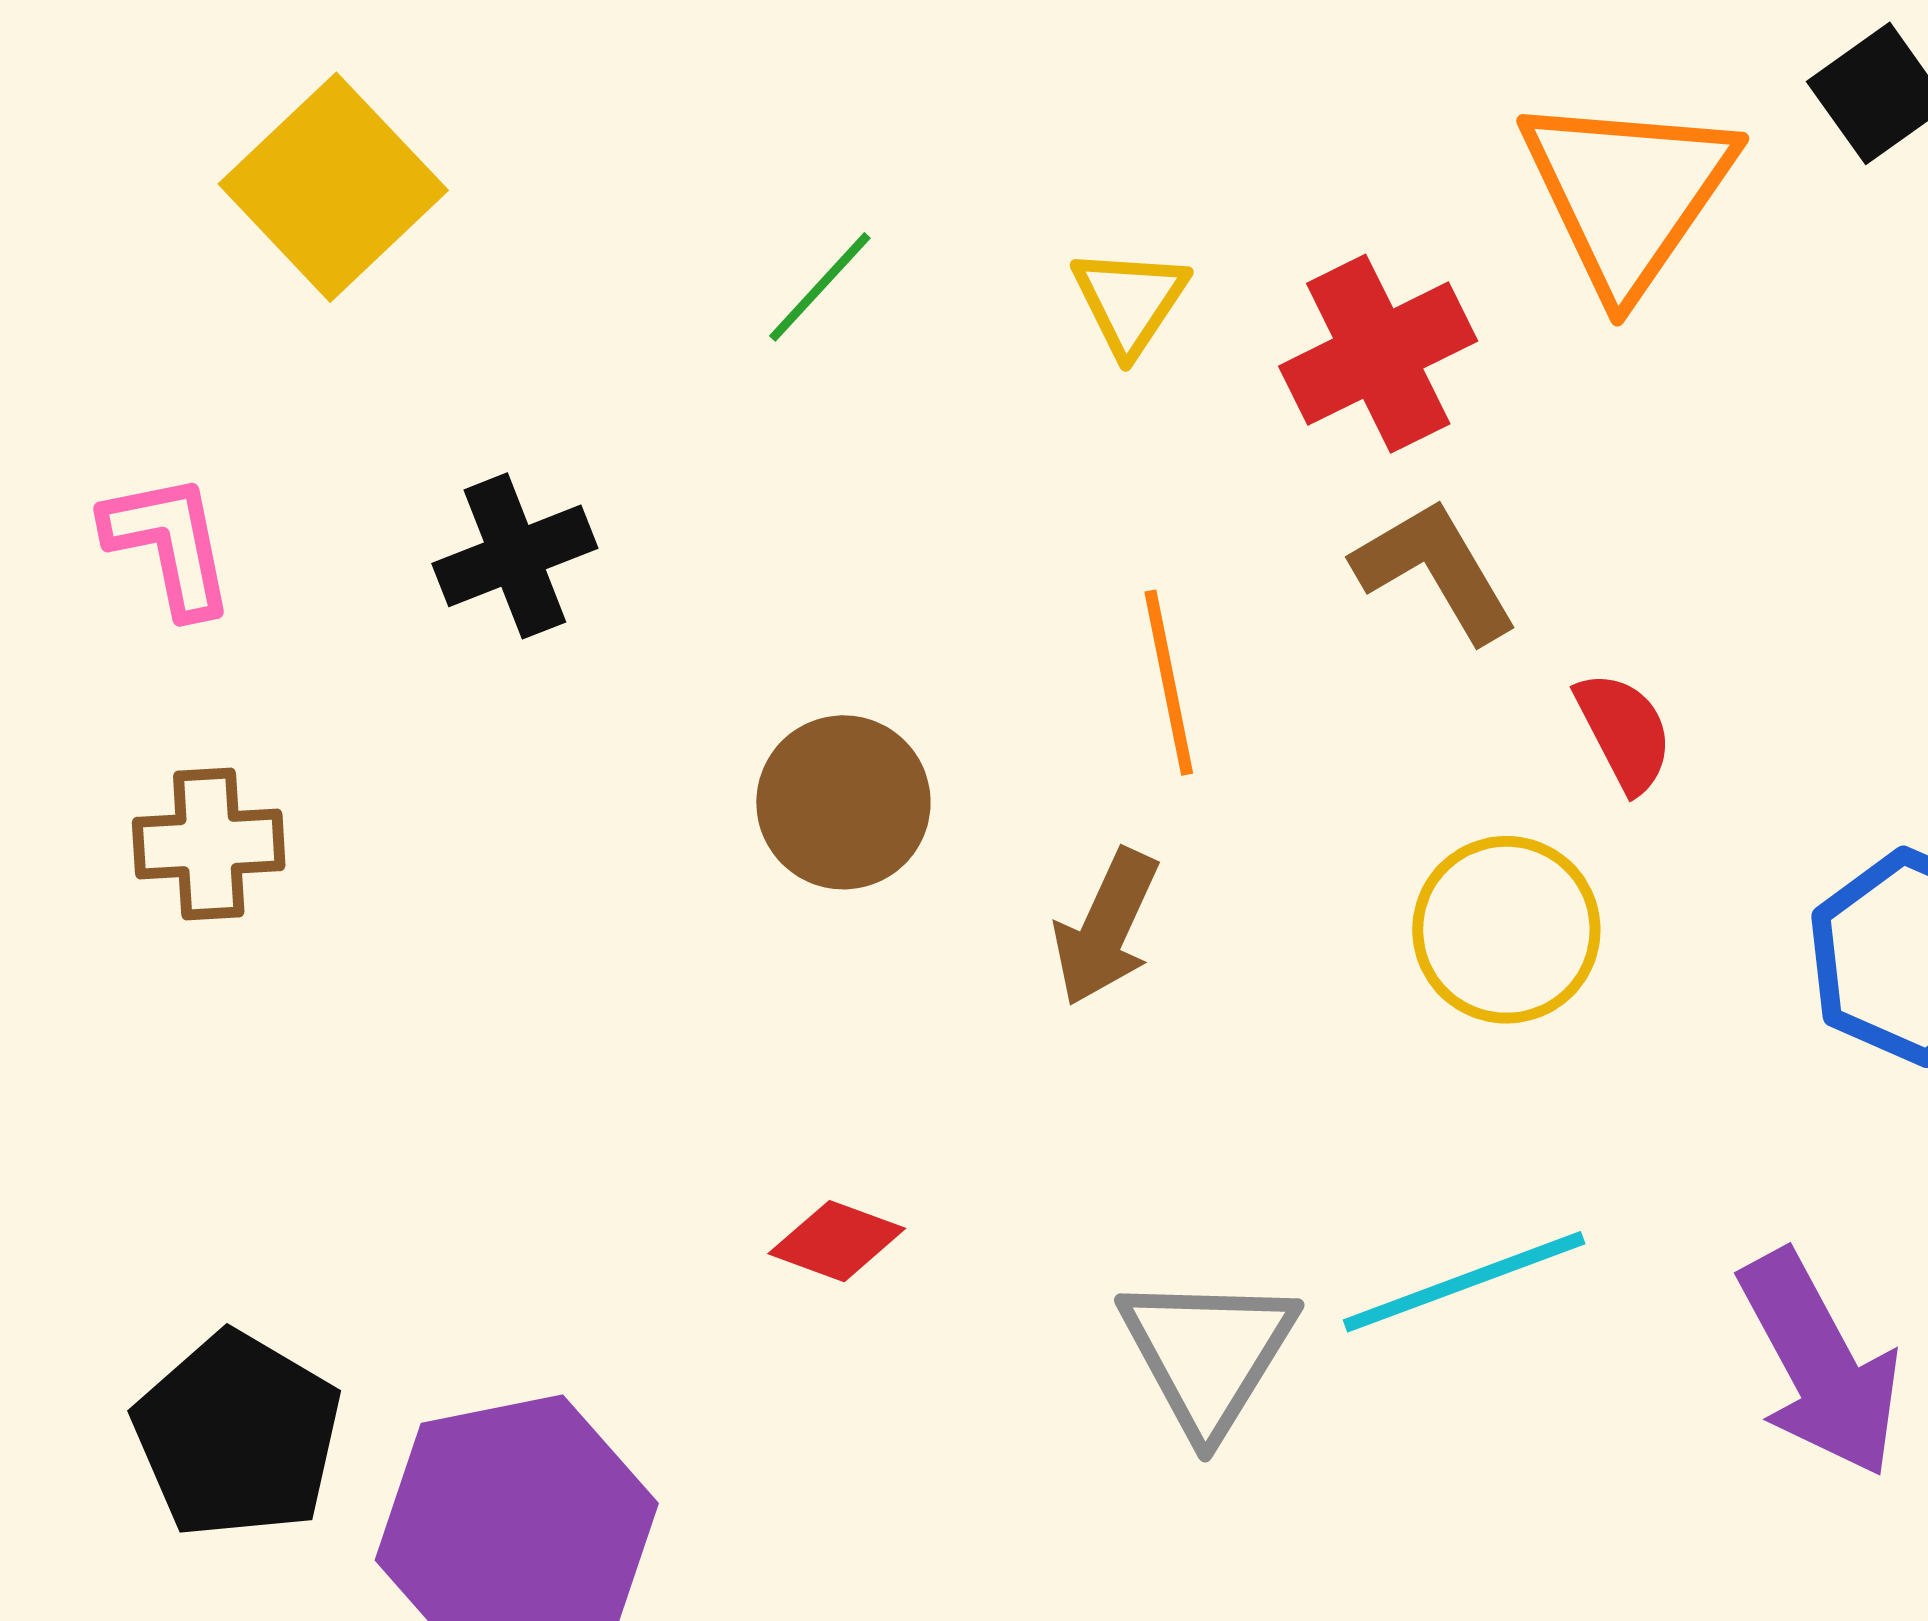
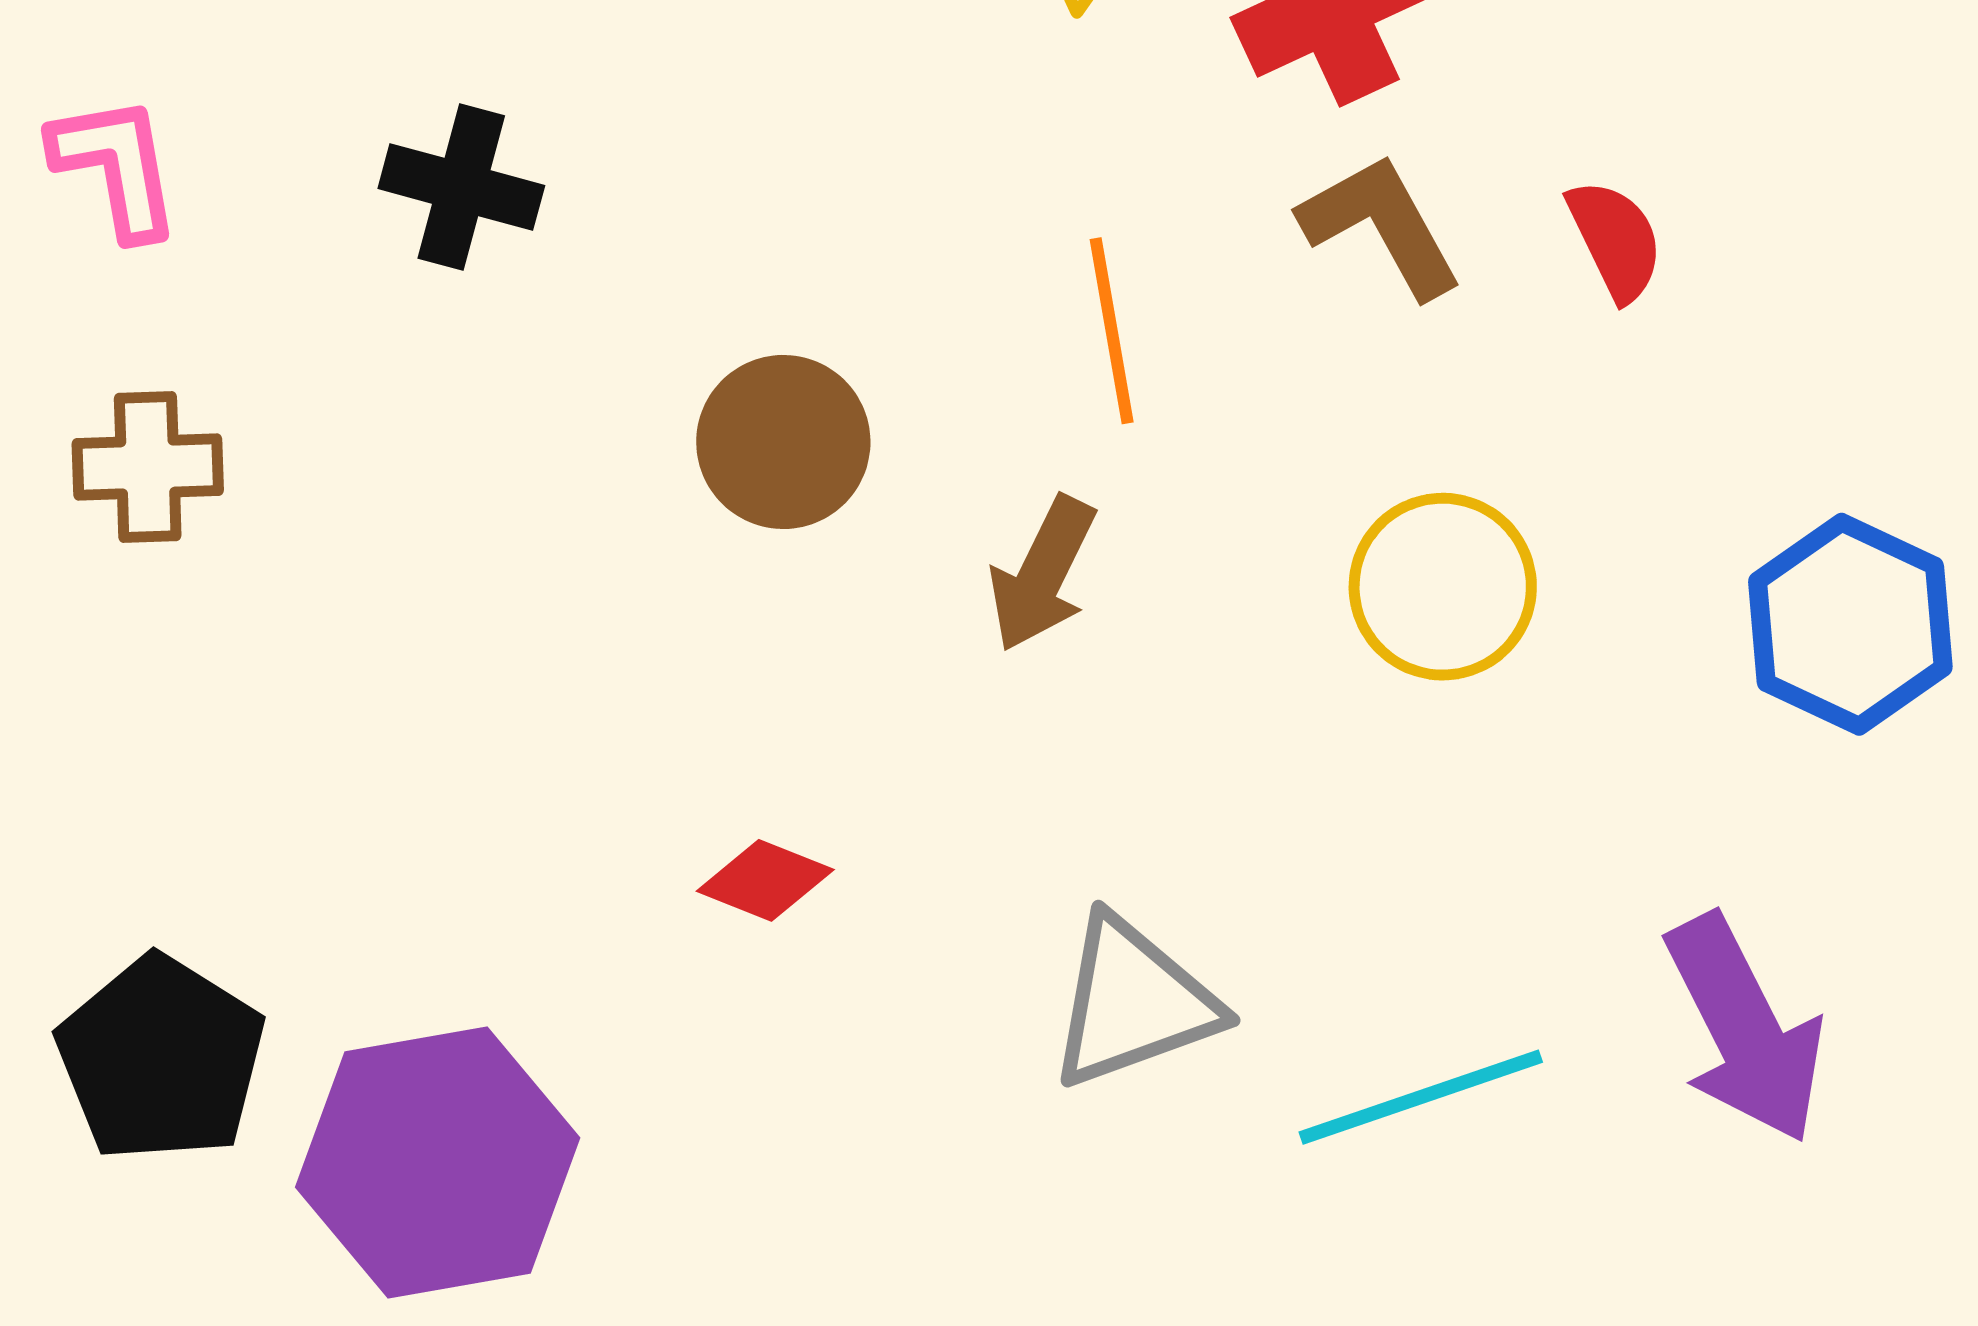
black cross: (515, 556) -> (461, 187), turned 35
red semicircle: (1624, 732) -> (1615, 240), moved
cyan line: (1464, 1282) -> (1421, 1097), moved
gray triangle: (1208, 1354) -> (1133, 1003), turned 37

